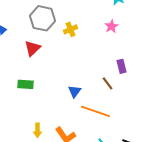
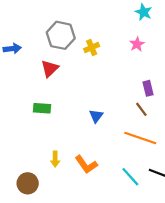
brown line: (107, 83) -> (141, 109), moved
orange line: (95, 111) -> (140, 138), moved

